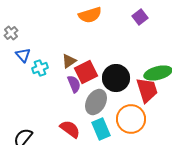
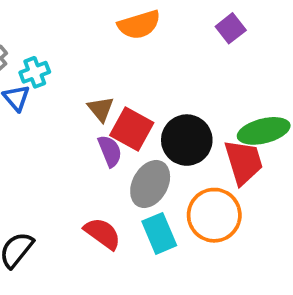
brown triangle: (69, 61) -> (101, 109), turned -35
cyan cross: (40, 68) -> (35, 72), moved
red square: (86, 72) -> (132, 129), turned -35

